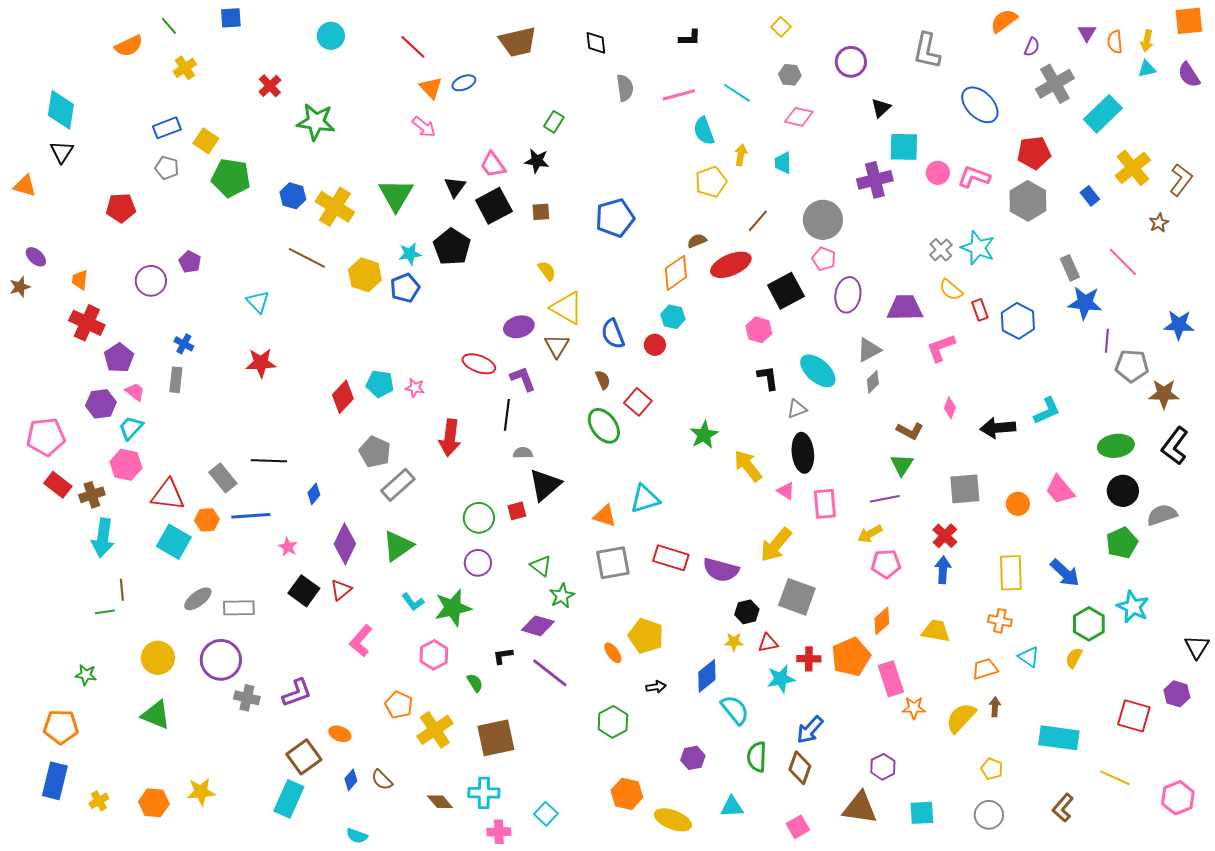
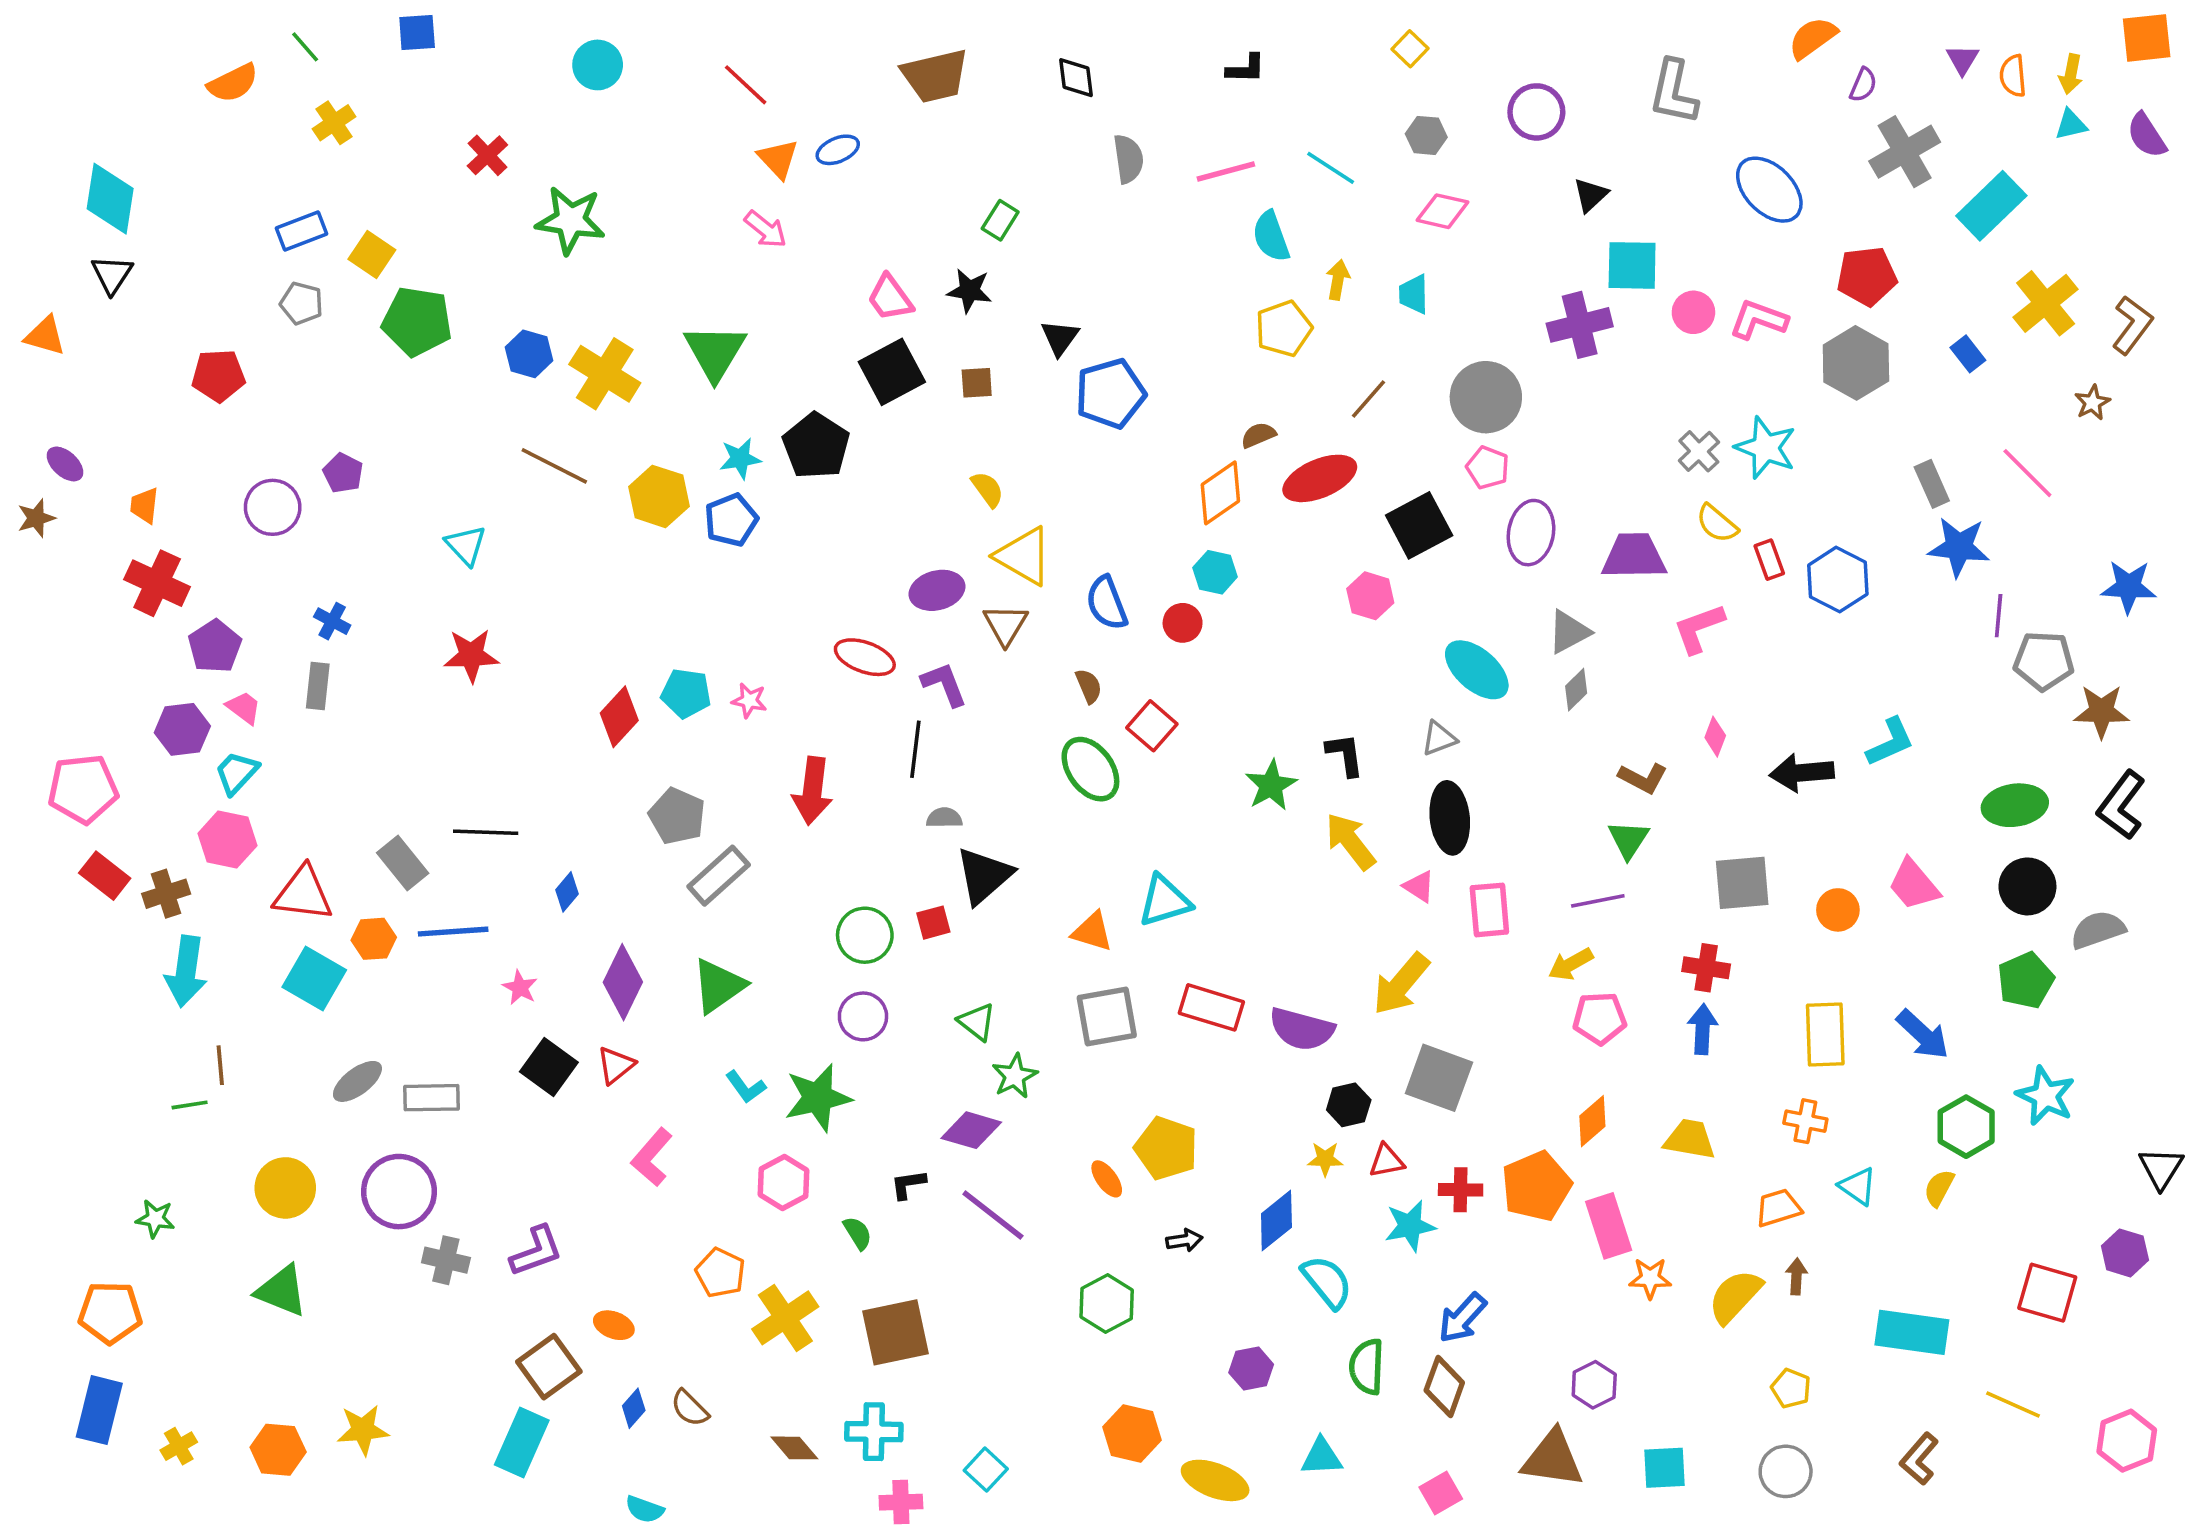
black triangle: (455, 187) -> (1060, 338), moved
black L-shape: (768, 378) -> (1345, 755), moved
red cross: (945, 536) -> (1706, 968), turned -35

